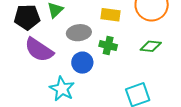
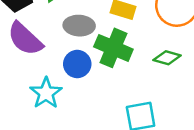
green cross: (108, 46) -> (113, 48), size x1.6

